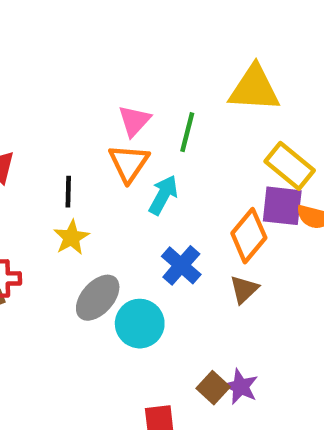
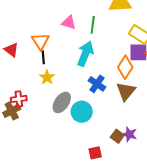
pink triangle: (134, 121) -> (69, 23), turned -49
orange triangle: (129, 163) -> (40, 41), moved
cyan arrow: (163, 195) -> (85, 54), size x1.4
brown triangle: (244, 289) -> (126, 91), size x1.5

